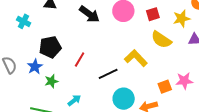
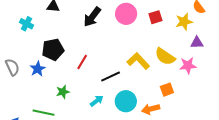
black arrow: (89, 14) -> (92, 17), turned 90
yellow semicircle: (161, 40) -> (165, 57), moved
green star: (51, 81) -> (63, 92), moved
pink star: (184, 81) -> (188, 66), moved
cyan arrow: (74, 100) -> (97, 101), moved

